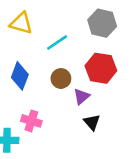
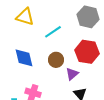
blue diamond: (20, 76) -> (24, 58), turned -35

